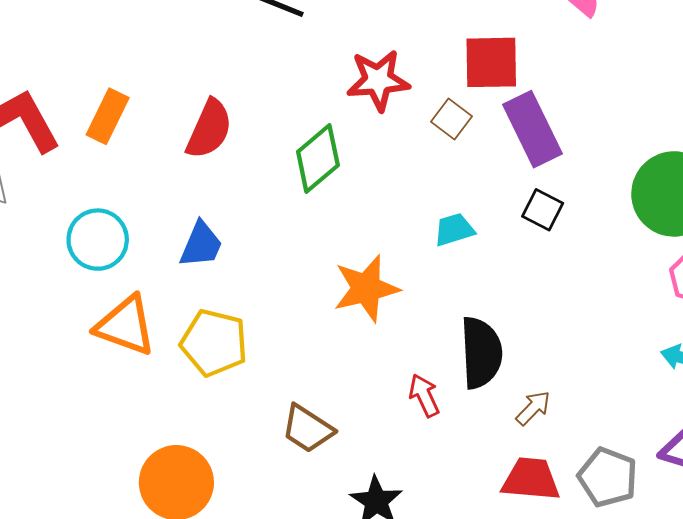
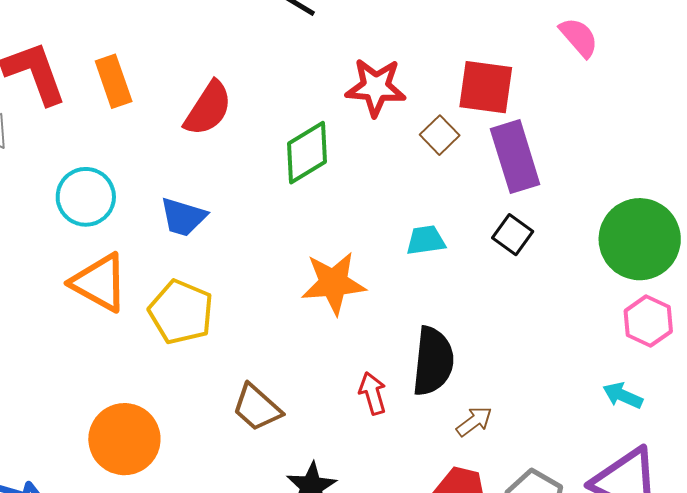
orange rectangle: (108, 116) -> (114, 81), turned -54
blue trapezoid: (201, 245) -> (183, 217), turned 75

